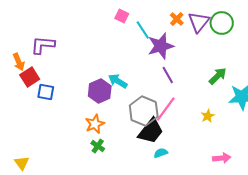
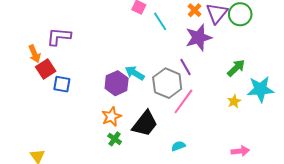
purple star: (161, 46) -> (199, 38), moved
gray hexagon: (144, 111) -> (167, 83), moved
yellow star: (208, 116) -> (234, 101), moved
black trapezoid: (151, 131) -> (145, 124), moved

